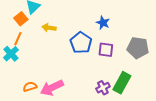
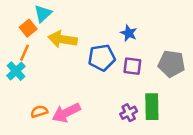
yellow arrow: (49, 28) -> (62, 39), size x1.6
blue pentagon: (81, 43) -> (102, 58), turned 30
green rectangle: (122, 83) -> (152, 107), turned -30

